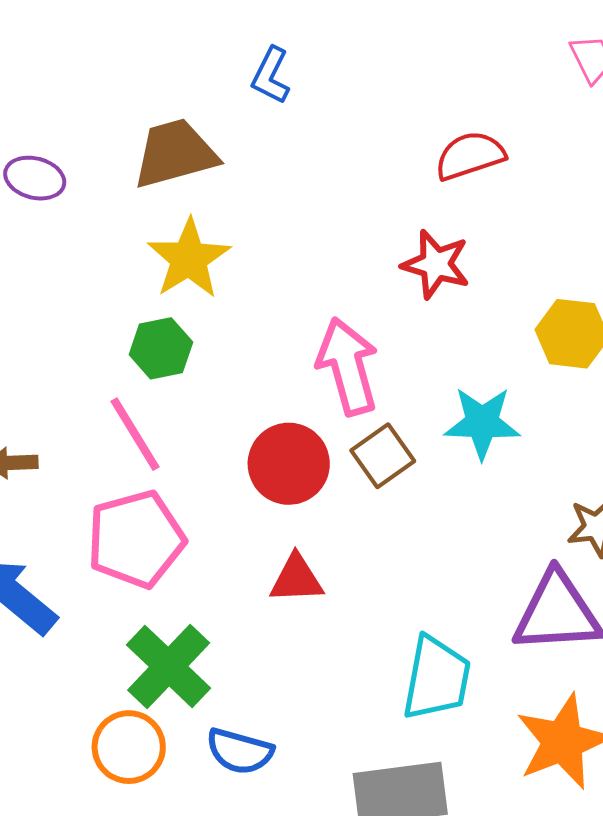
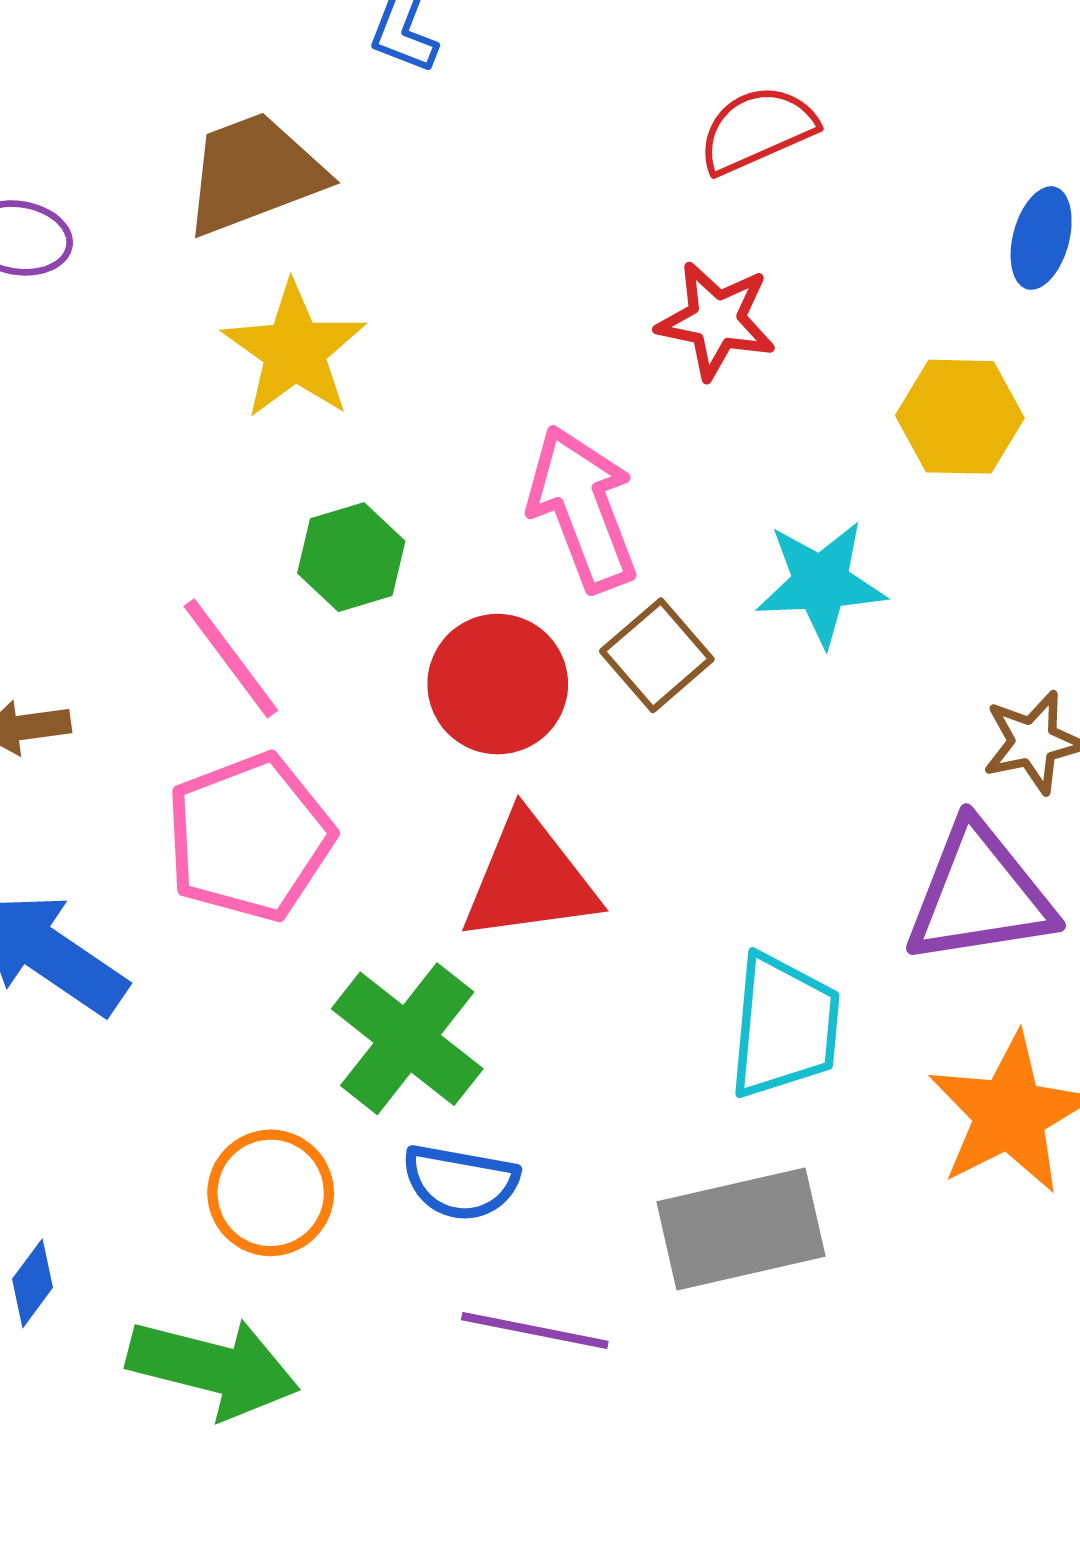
green hexagon: (161, 348) -> (351, 557), moved
red triangle: (297, 579) -> (530, 879), size x1.5
green cross: (169, 666) -> (407, 1039), moved

